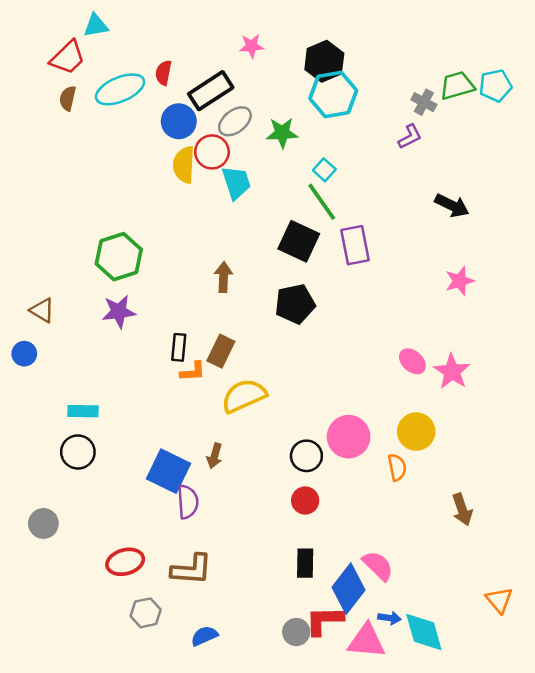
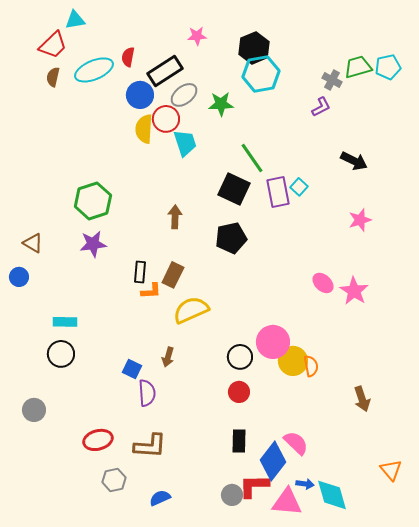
cyan square: (324, 170) -> (299, 187), moved
yellow circle: (416, 432) -> (293, 361), moved
blue square: (169, 471) -> (132, 369), size x0.6

